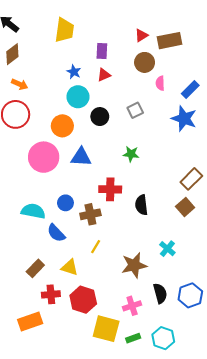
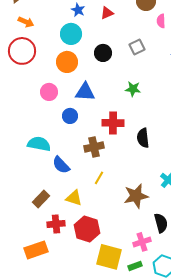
cyan circle: (78, 97) -> (71, 34), moved
pink circle: (44, 157) -> (49, 92), size x0.6
blue circle: (65, 203) -> (70, 116), moved
pink cross: (132, 306) -> (142, 242), moved

